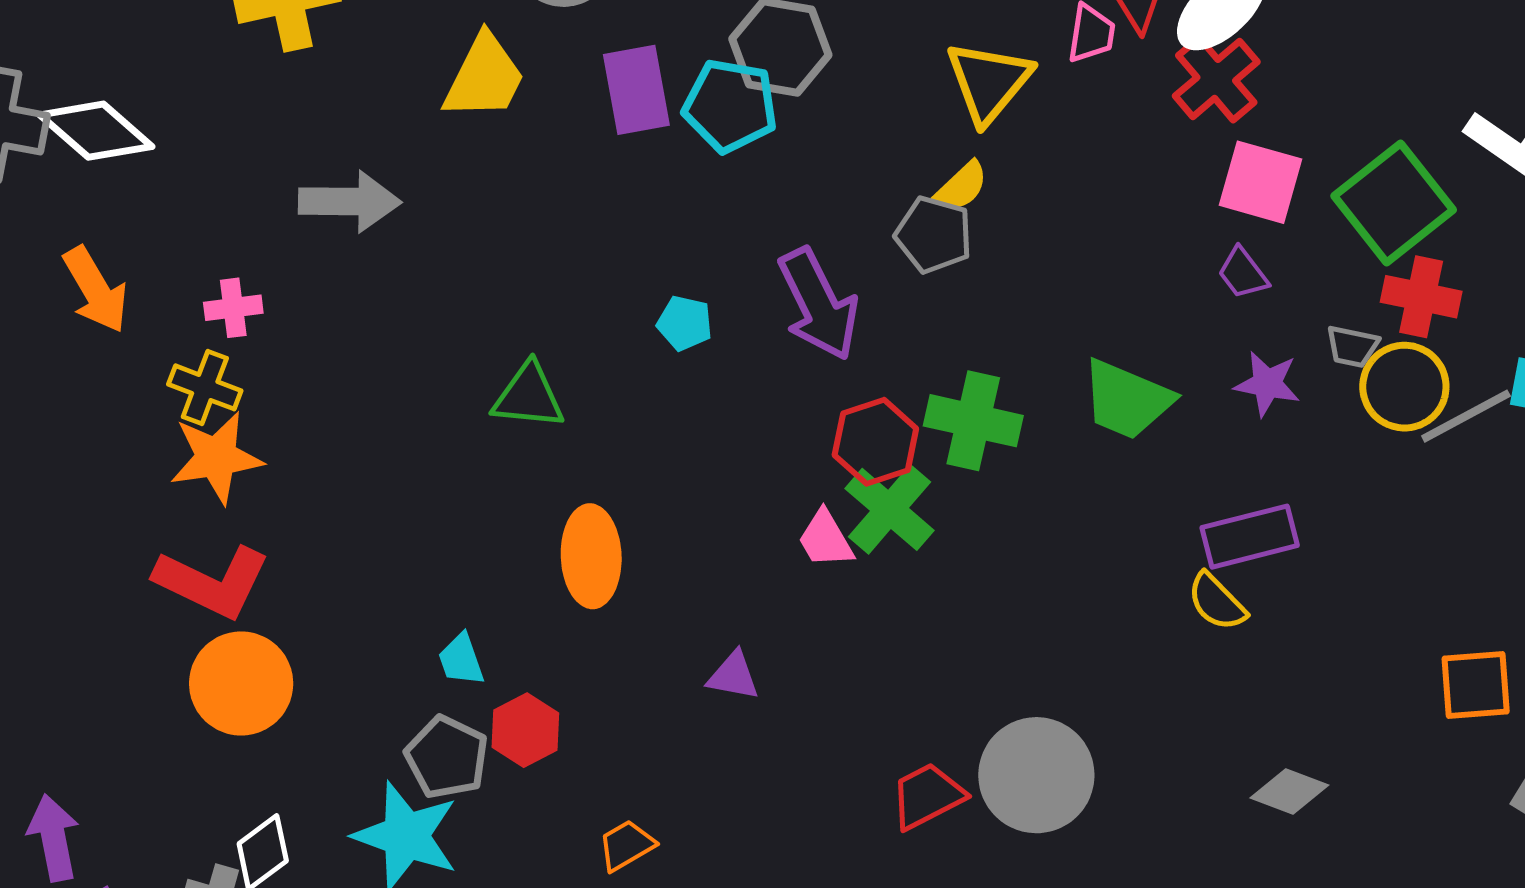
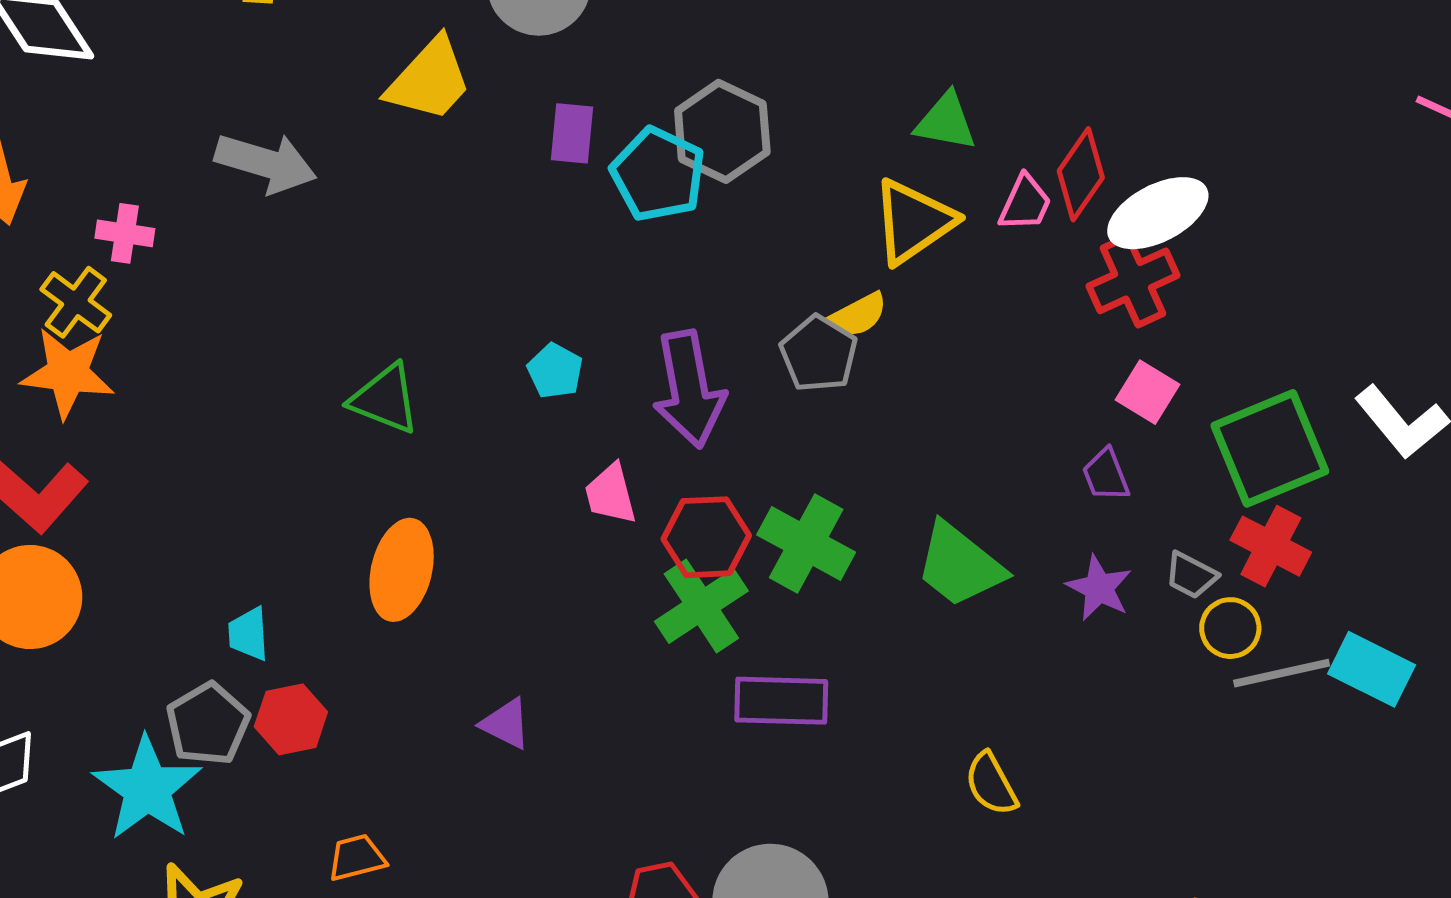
purple rectangle: (636, 90) -> (572, 133), size x0.7
pink square: (1261, 182) -> (1147, 392), size x0.7
yellow circle: (1404, 387) -> (1230, 628), size x0.7
purple rectangle: (1250, 537) -> (781, 701), moved
pink trapezoid: (825, 539) -> (611, 494), moved

